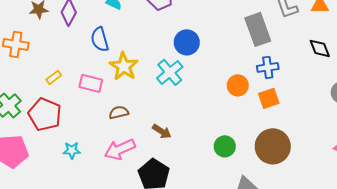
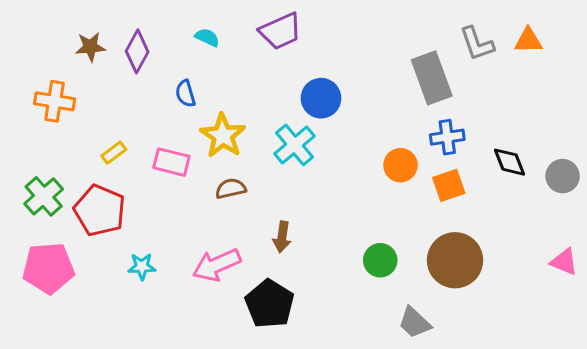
blue semicircle: (100, 39) -> (185, 93), size x0.7
black diamond: (320, 48) -> (510, 162), moved
brown semicircle: (119, 112) -> (231, 189), moved
brown arrow: (162, 131) -> (282, 237), turned 66

